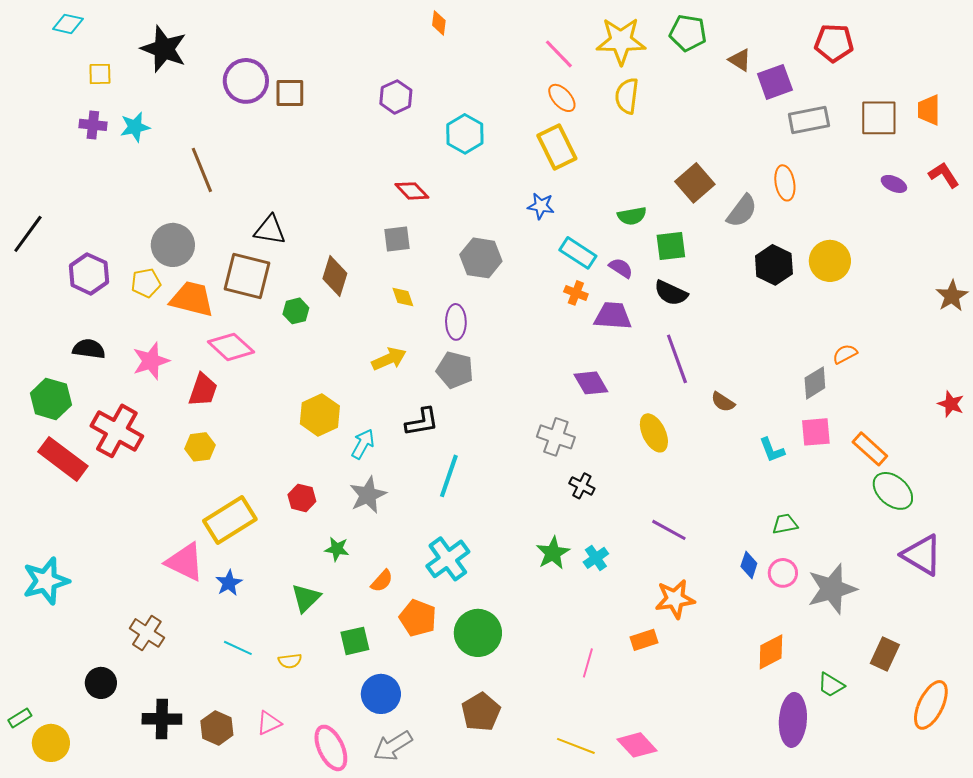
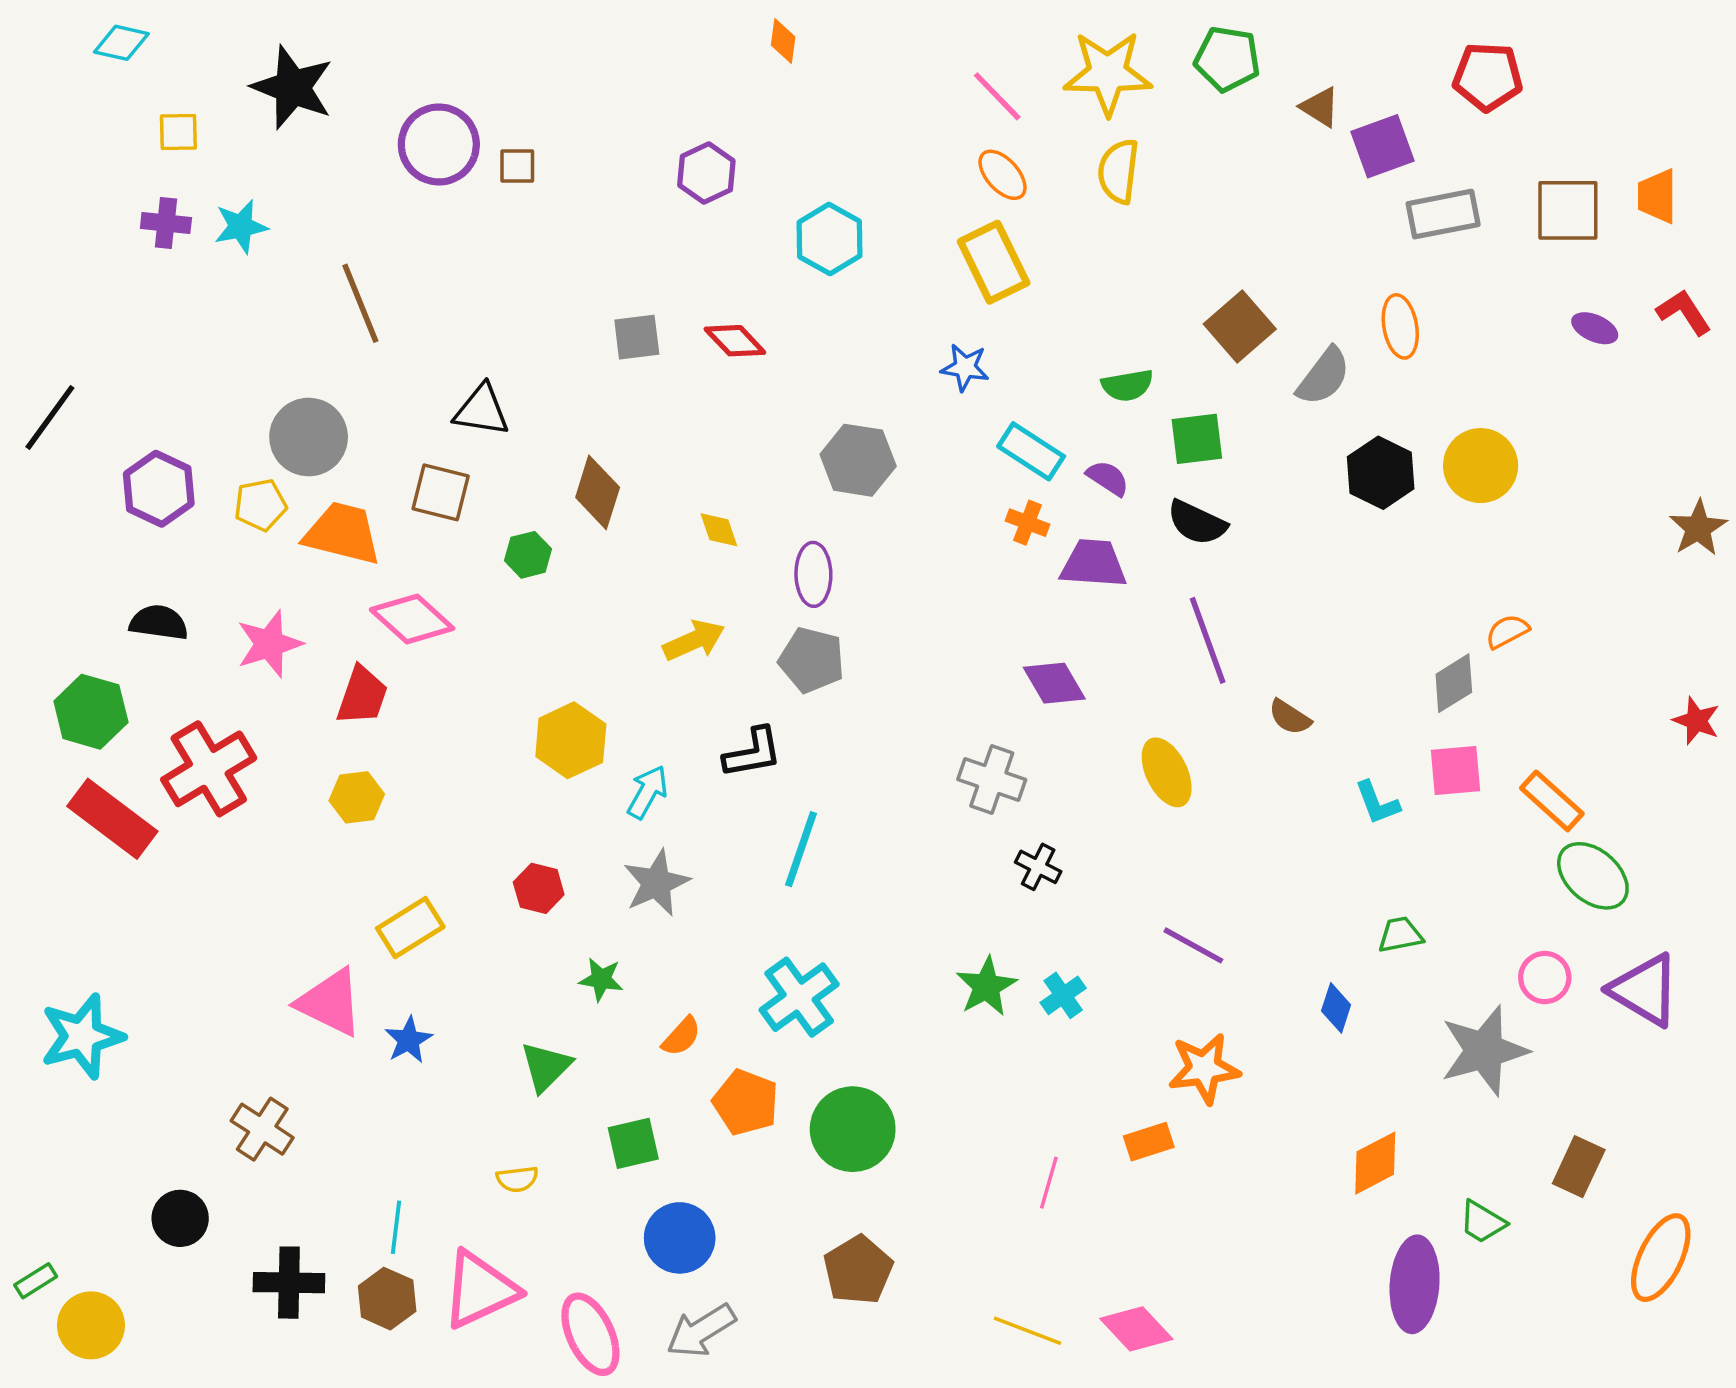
brown square: (290, 93) -> (517, 166), size x0.7
gray square: (397, 239) -> (637, 337), moved
brown square: (247, 276) -> (441, 492), size x0.7
red cross: (117, 431) -> (209, 769), turned 30
yellow rectangle: (230, 520) -> (410, 928), size x0.7
pink circle: (783, 573) -> (1545, 978), moved
cyan line: (238, 648) -> (396, 1227), moved, turned 72
pink triangle: (269, 723) -> (480, 1290), size x1.8

